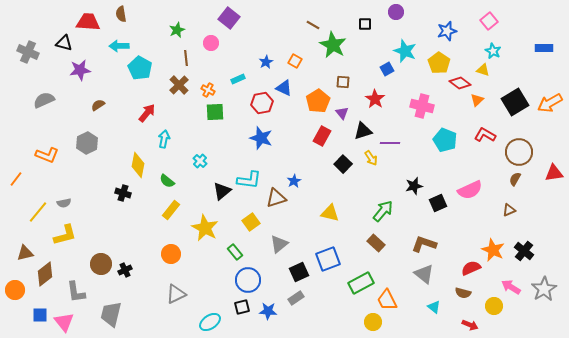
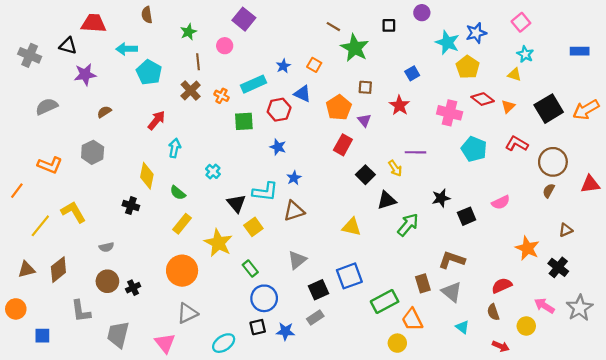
brown semicircle: (121, 14) -> (147, 15), moved
cyan star: (405, 51) -> (447, 43), moved
cyan rectangle: (238, 79) -> (253, 84), size x1.6
red diamond: (460, 83) -> (483, 99), moved
green square: (215, 112) -> (244, 121), moved
black triangle: (363, 131) -> (387, 200), moved
blue star: (261, 138) -> (278, 147), size x0.7
blue star: (294, 181) -> (294, 178), moved
pink semicircle: (470, 190) -> (501, 202), size x0.7
black triangle: (222, 191) -> (236, 203), turned -30
gray semicircle: (64, 203) -> (106, 247), moved
brown triangle: (509, 210) -> (566, 230), moved
yellow square: (251, 222) -> (253, 227), moved
yellow L-shape: (65, 235) -> (73, 212), moved, turned -105
brown rectangle: (376, 243) -> (423, 283), moved, turned 30
orange star: (493, 250) -> (527, 248), moved
orange circle: (171, 254) -> (182, 271), size x1.5
brown diamond: (45, 274) -> (58, 270), moved
brown semicircle: (463, 293) -> (493, 312), turned 56
pink triangle: (64, 322) -> (165, 343), moved

